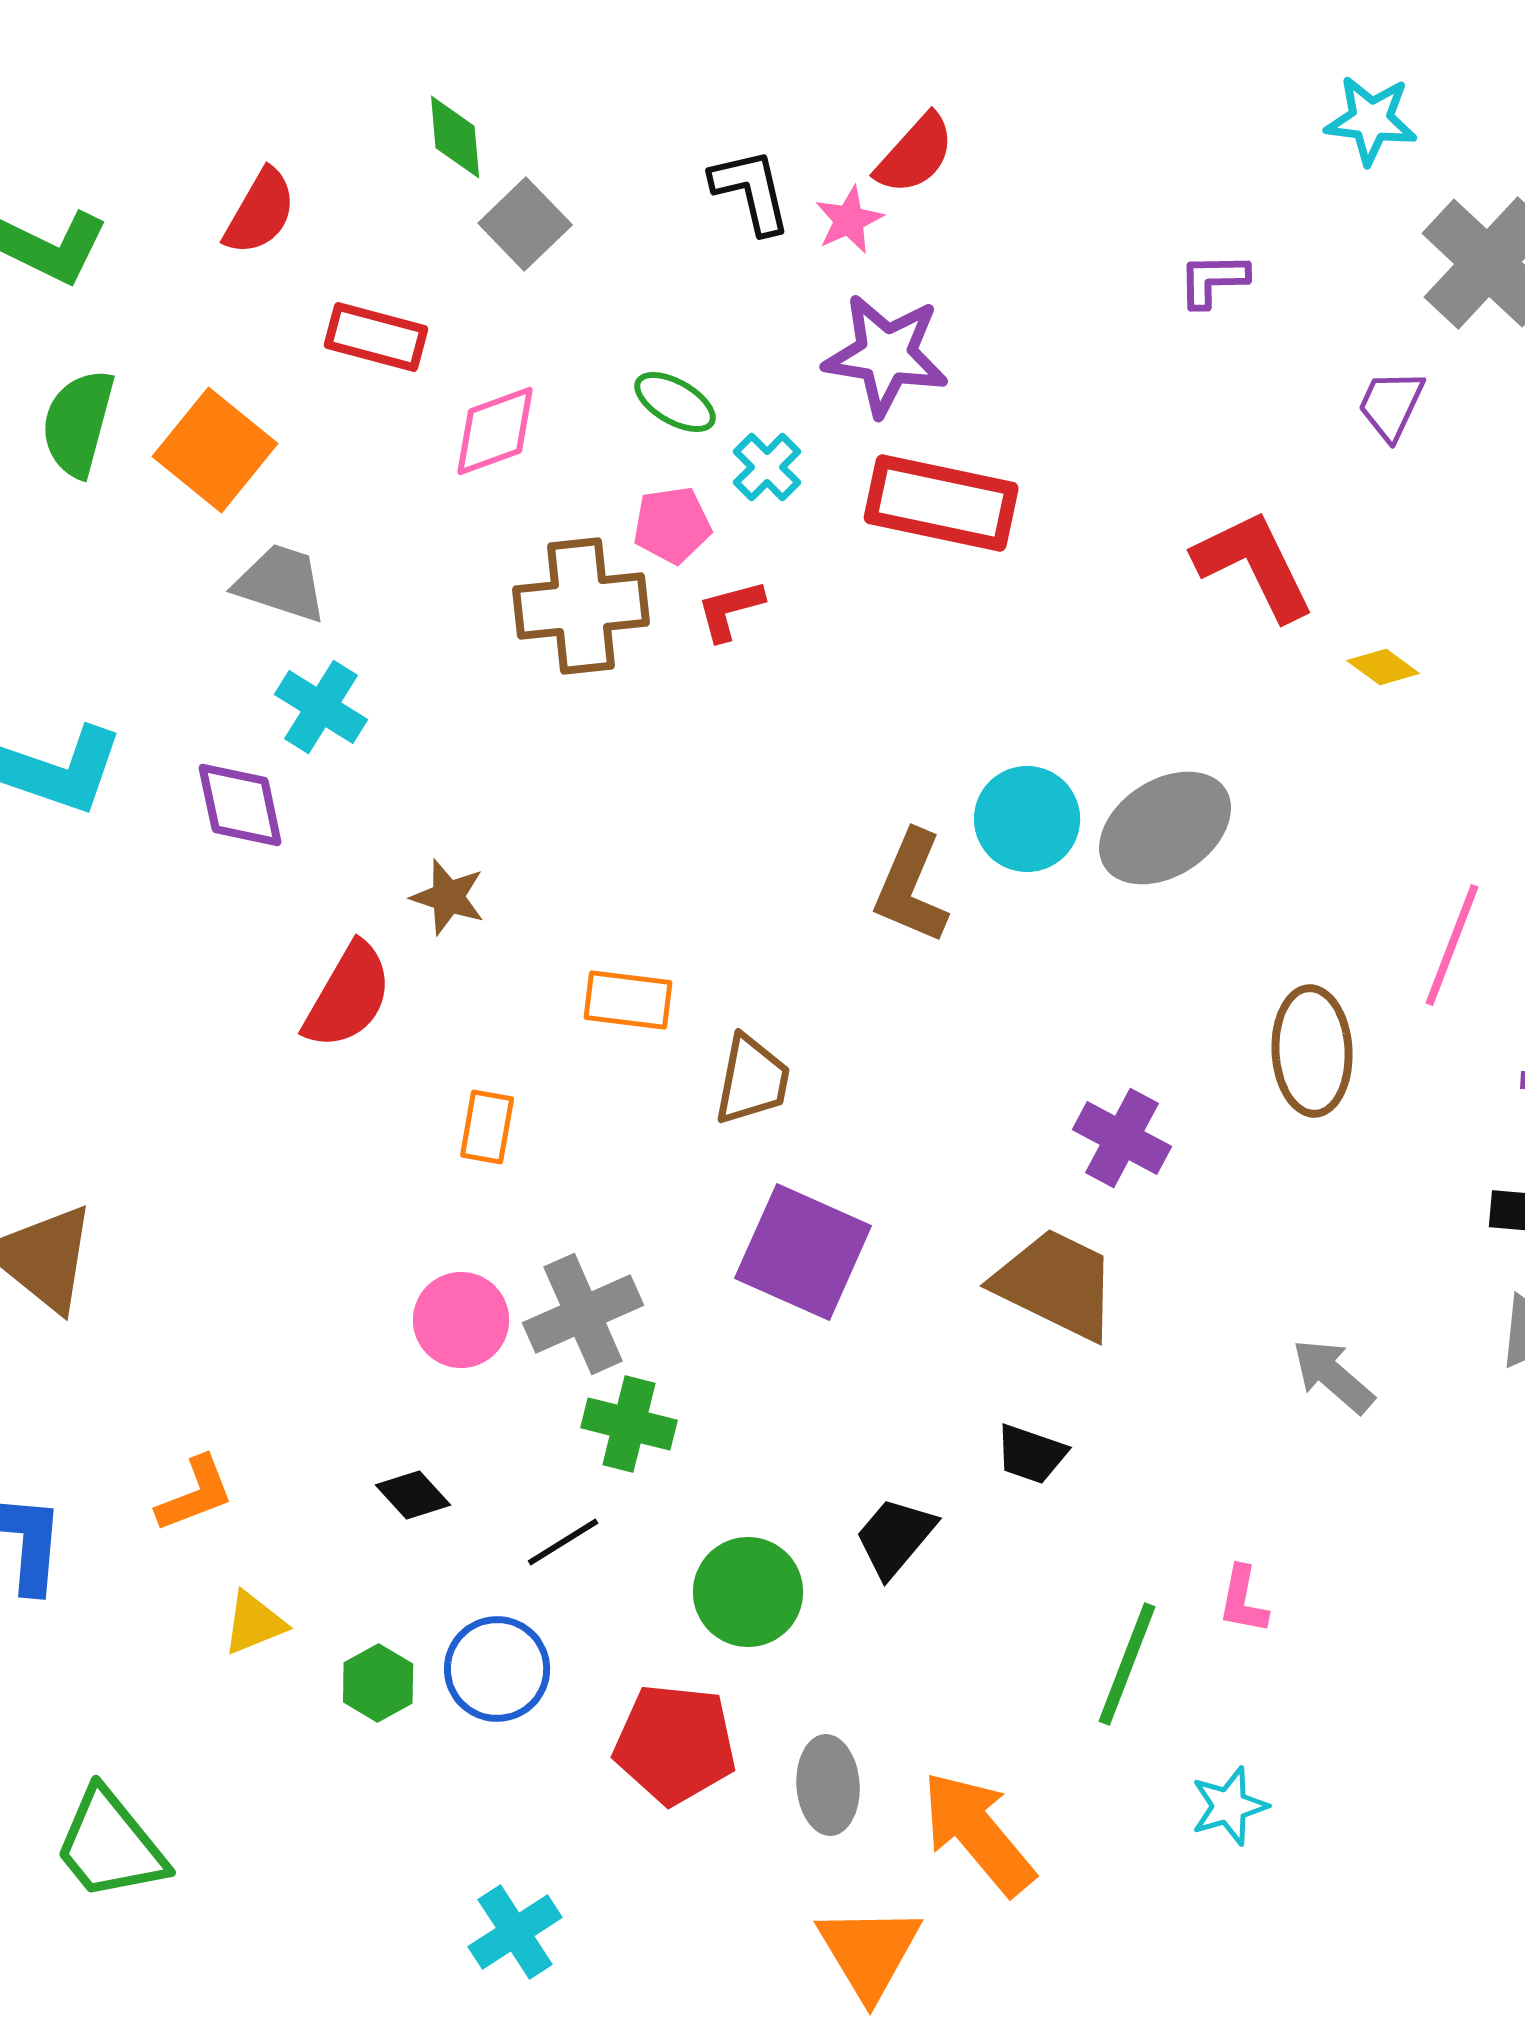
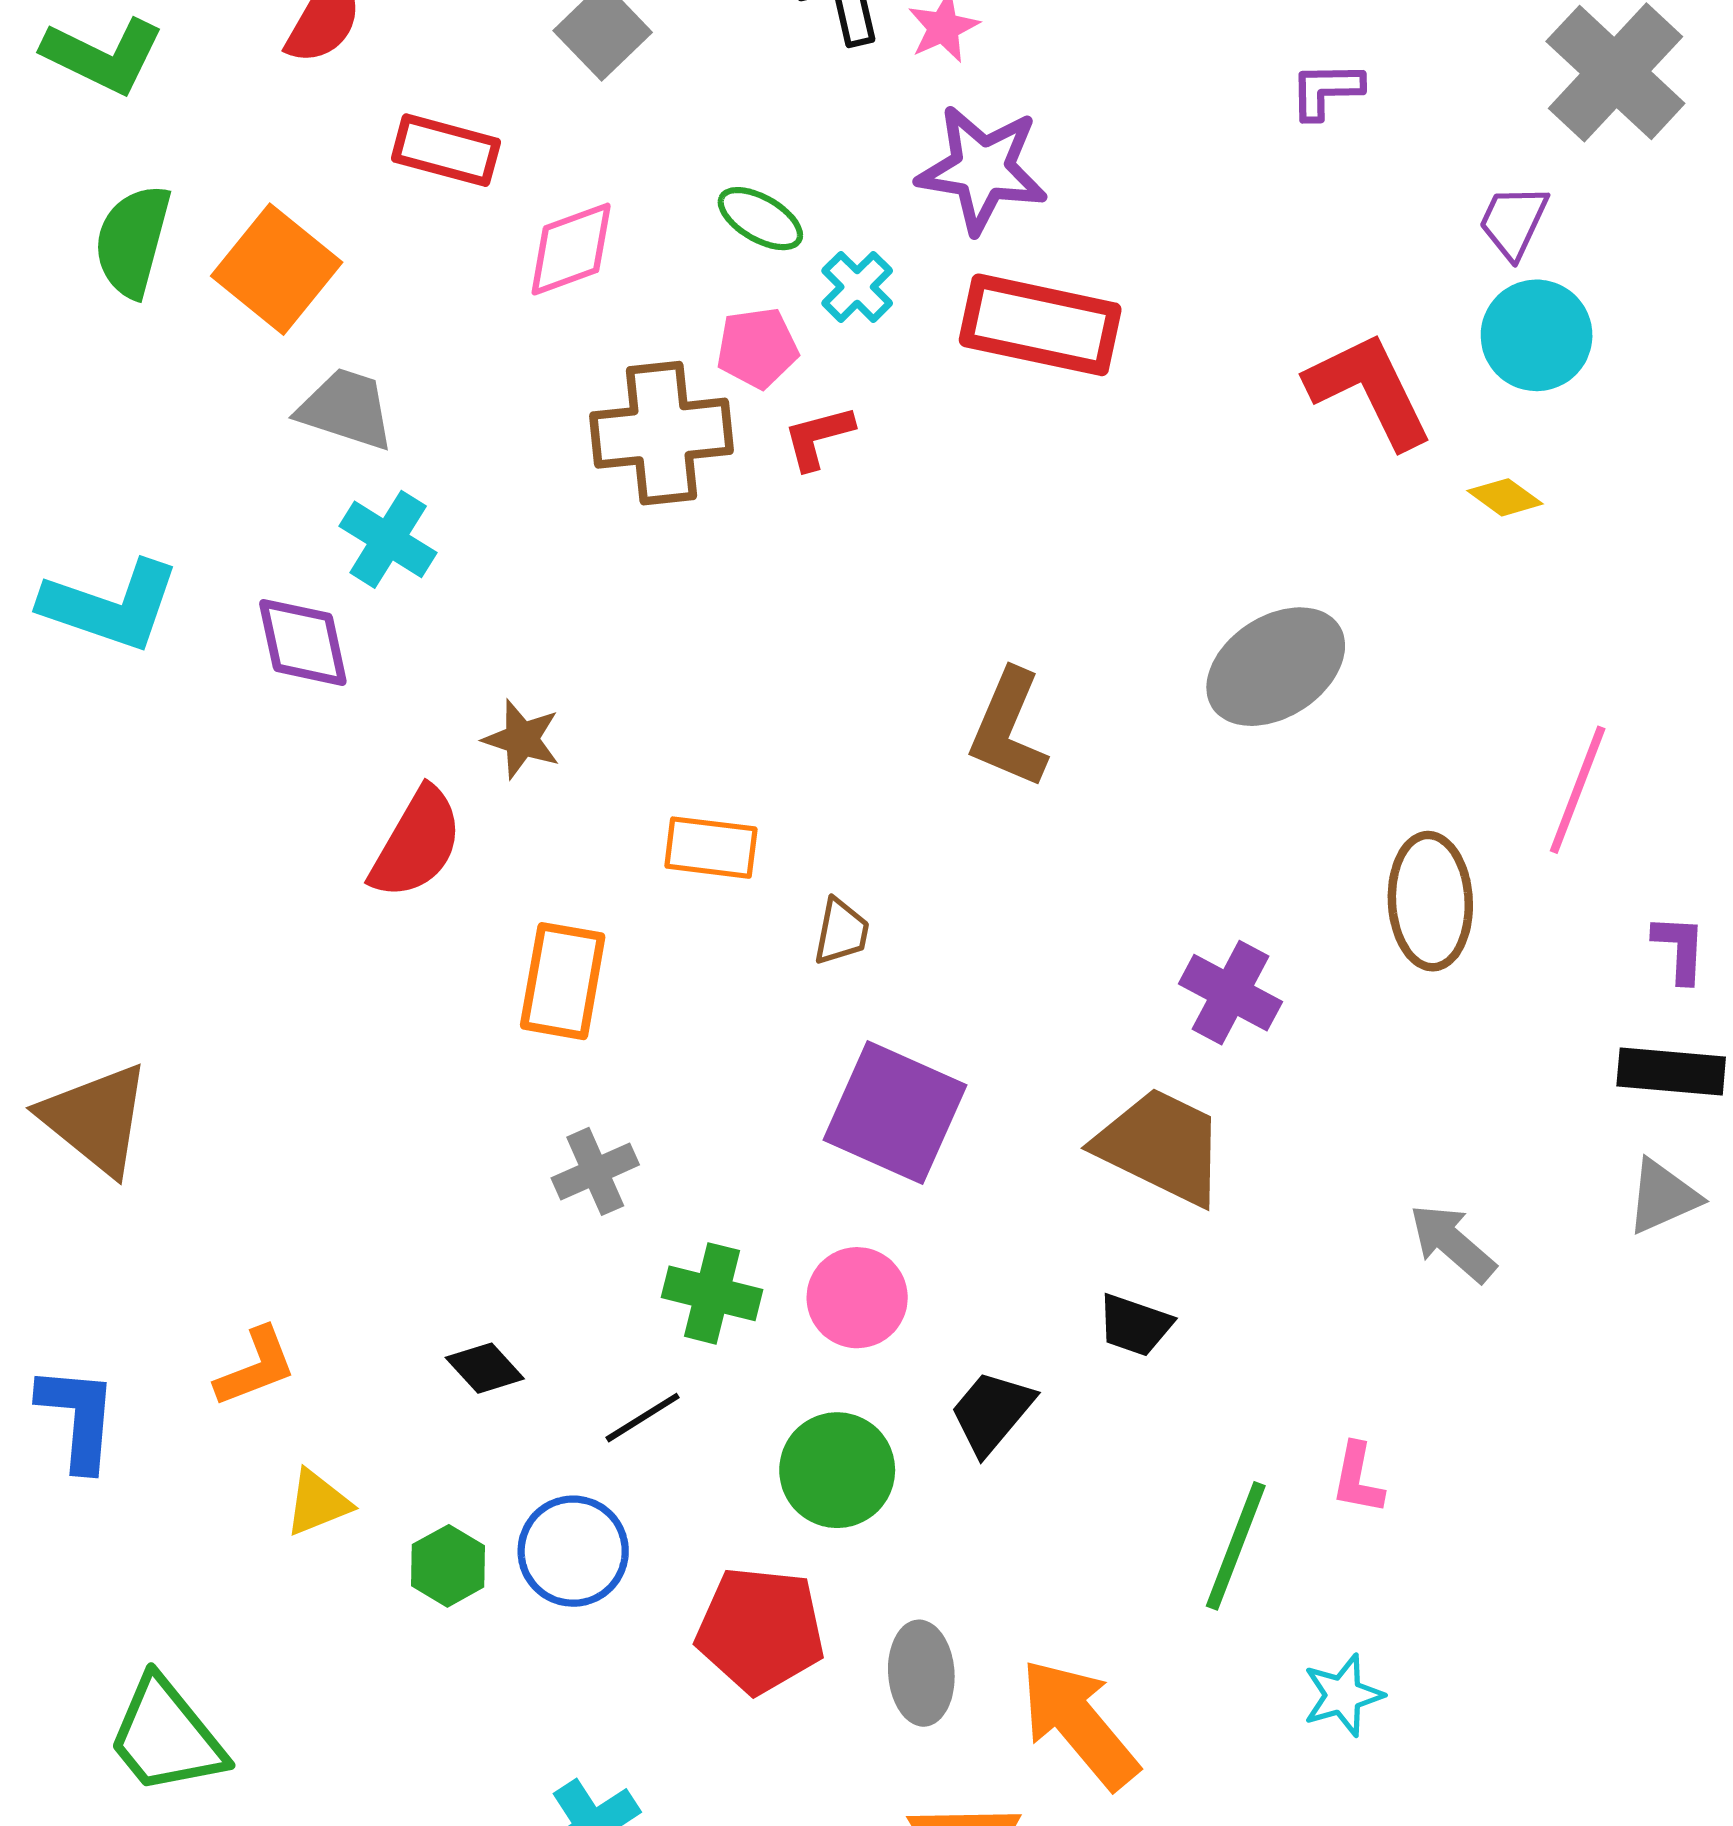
cyan circle: (1027, 819) -> (1537, 335), moved
brown trapezoid: (752, 1080) -> (841, 932), size x0.7
orange rectangle: (487, 1127) -> (563, 981), size x1.5
gray cross: (583, 1314) -> (595, 1171), moved, size x0.7
pink circle: (461, 1320) -> (857, 1298), moved

